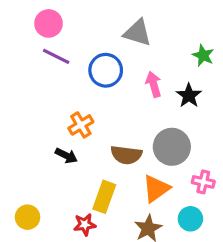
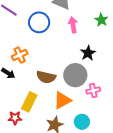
pink arrow: (154, 84) -> (73, 25), moved
black star: (189, 96) -> (88, 53), moved
pink cross: (203, 182) -> (93, 91), moved, turned -32

